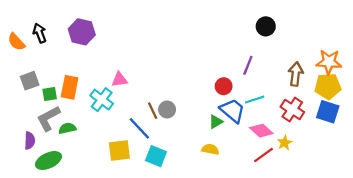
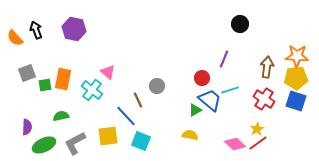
pink triangle: (119, 80) -> (108, 72), turned 49
gray circle: (167, 110) -> (157, 86), moved
gray L-shape: (48, 118) -> (75, 143), moved
pink diamond: (261, 131) -> (235, 144), moved
red line: (264, 155) -> (258, 143), moved

